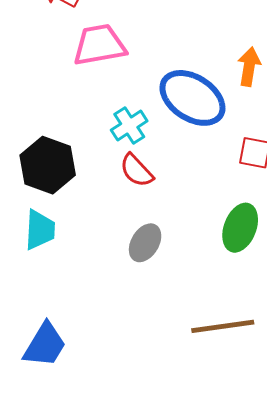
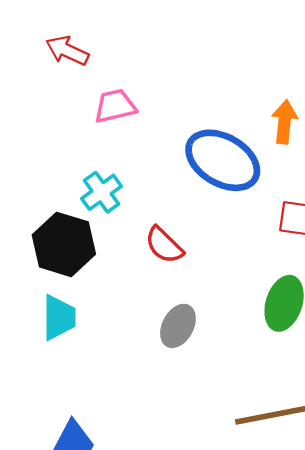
pink trapezoid: (99, 45) -> (115, 106), size x0.7
cyan cross: (129, 126) -> (102, 192), moved

